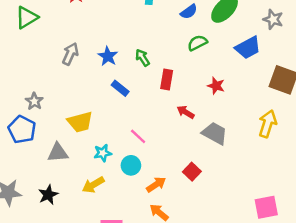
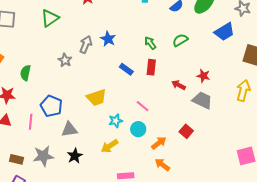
green semicircle: (197, 43) -> (180, 40), moved
blue star: (108, 56) -> (108, 39), moved
green arrow: (143, 58) -> (150, 43), moved
red rectangle: (167, 79) -> (151, 67), moved
red star: (216, 86) -> (203, 76), moved
gray star: (34, 101) -> (65, 60), moved
gray triangle: (58, 153) -> (69, 129), moved

